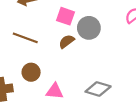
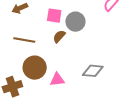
brown circle: (31, 72) -> (35, 68), size x1.5

